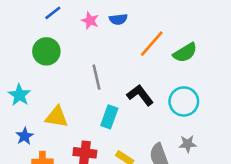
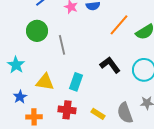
gray line: (96, 77) -> (62, 45), moved
cyan rectangle: (109, 117) -> (76, 82), moved

